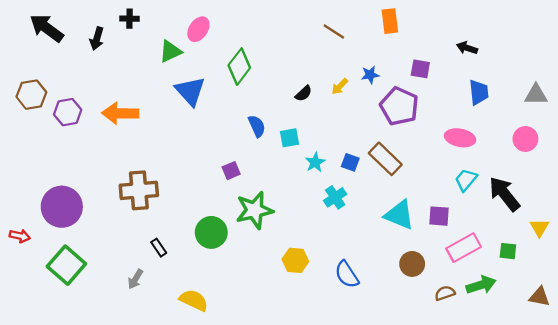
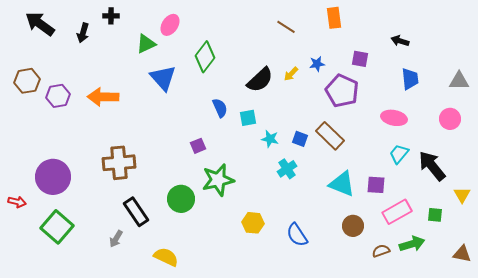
black semicircle: (304, 93) -> (260, 80), size x1.8
cyan star: (315, 162) -> (270, 139), turned -30
black rectangle: (159, 248) -> (136, 212), size x1.8

